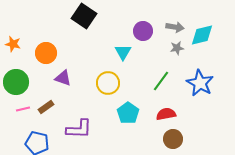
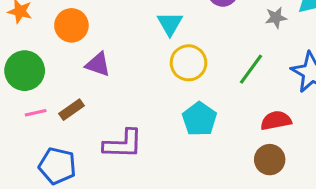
cyan triangle: (123, 52) -> (170, 24), moved
yellow circle: (108, 83) -> (189, 63), moved
red semicircle: (166, 114) -> (276, 121), moved

